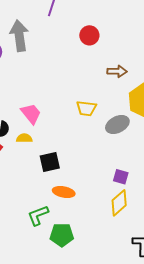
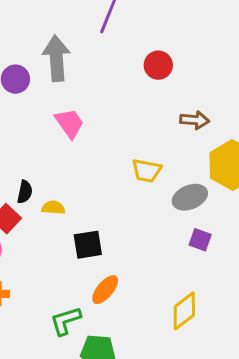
pink trapezoid: (31, 114) -> (69, 123), moved
purple square: (121, 177) -> (200, 240), moved
orange ellipse: (64, 192) -> (105, 290), turned -65

